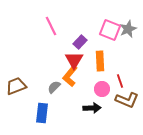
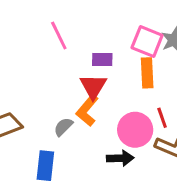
purple rectangle: (80, 42) -> (102, 59), turned 48
orange rectangle: (100, 61) -> (147, 73), moved
pink circle: (102, 89) -> (135, 130), size x1.5

